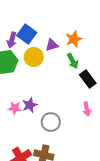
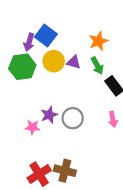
purple triangle: (52, 45) -> (74, 62), moved, turned 32
pink star: (15, 108) -> (32, 127), moved
gray circle: (51, 122) -> (73, 118), moved

